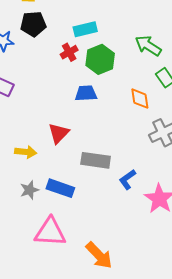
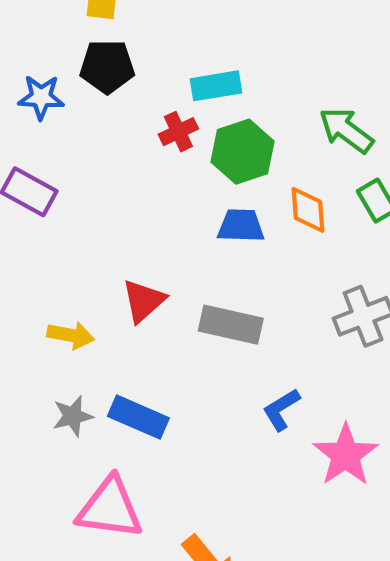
blue trapezoid: (86, 93) -> (241, 226), moved
orange diamond: (140, 99) -> (308, 210), moved
gray rectangle: (96, 160) -> (231, 325), moved

